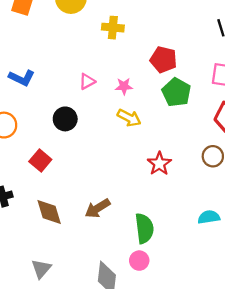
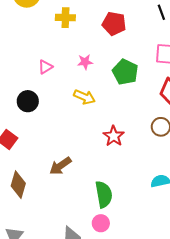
red pentagon: (163, 60) -> (114, 24), moved
pink star: (124, 86) -> (85, 62), moved
brown arrow: (98, 208) -> (60, 166), moved
brown diamond: (49, 212) -> (18, 185), turned 36

